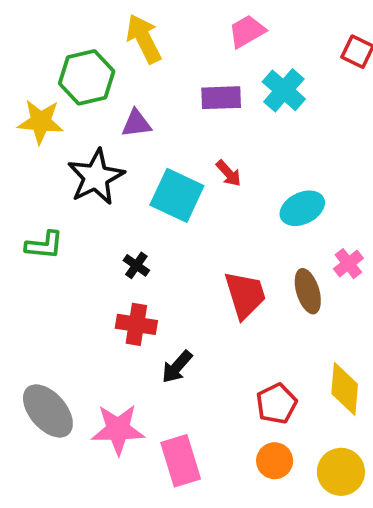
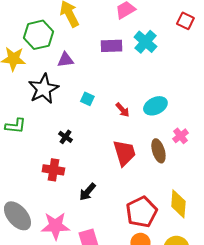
red arrow: (229, 173) -> (122, 110), moved
cyan square: (177, 195) -> (87, 99), size x0.5
red cross: (136, 324) -> (53, 170), moved
red pentagon: (276, 404) -> (141, 212), size x1.4

